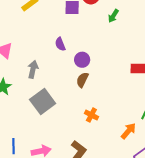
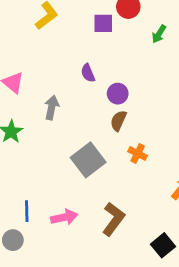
gray square: (43, 101) -> (88, 160), moved
orange cross: (91, 115) -> (138, 154), moved

